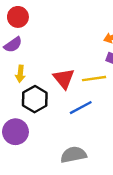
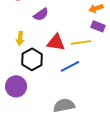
purple semicircle: (13, 45) -> (41, 14), moved
red triangle: (64, 79) -> (56, 42), turned -42

